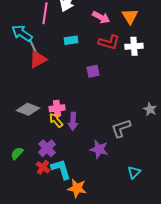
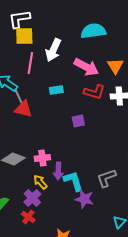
pink arrow: (101, 17) -> (86, 67), size x1.4
red triangle: (38, 59) -> (23, 109), turned 42
yellow arrow: (56, 120) -> (40, 182), moved
cyan L-shape: (61, 169) -> (73, 181), moved

